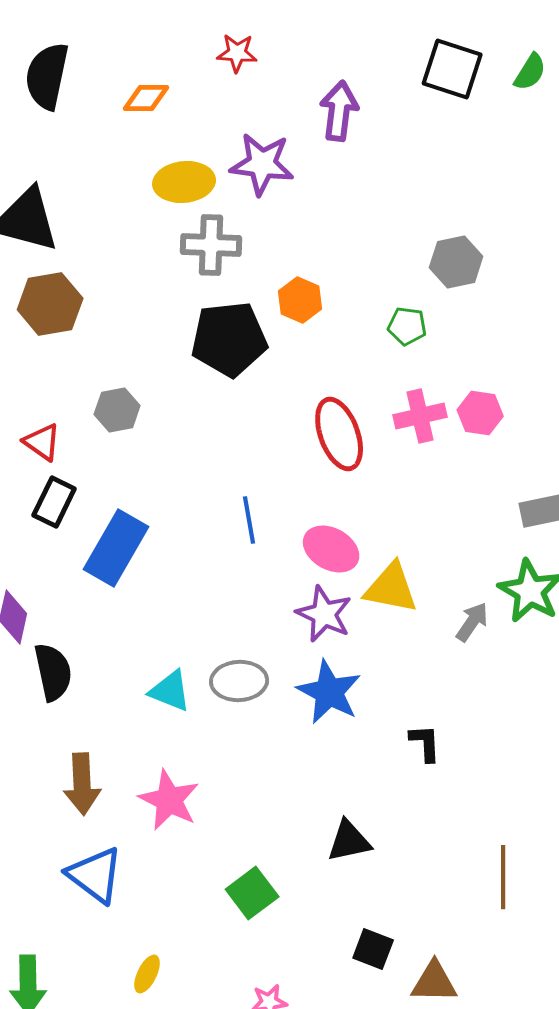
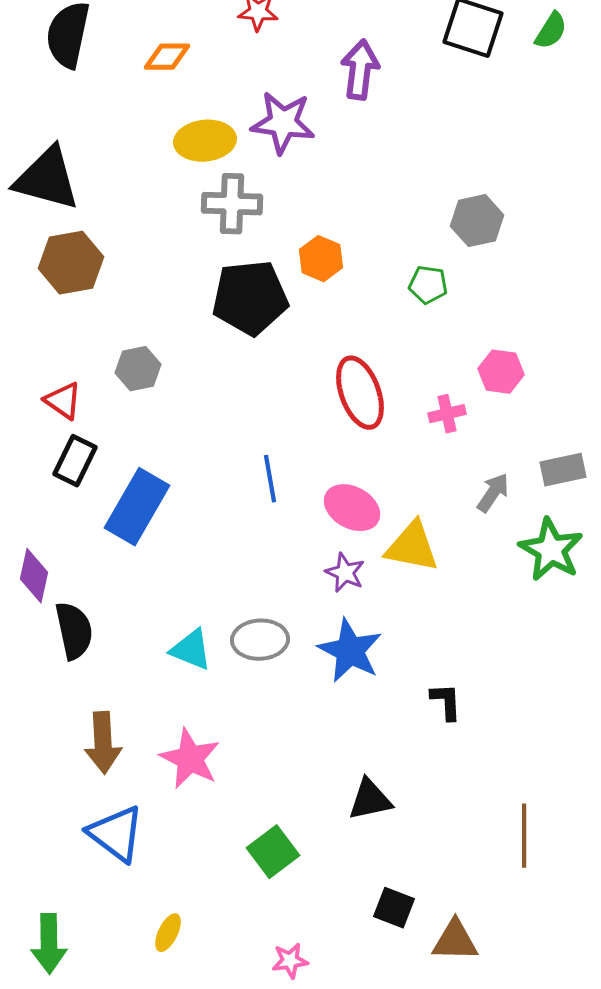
pink cross: (420, 416) -> (447, 414), moved, size x0.7
purple star: (324, 614) -> (345, 573), size x0.7
gray arrow: (472, 622) -> (493, 493), moved

